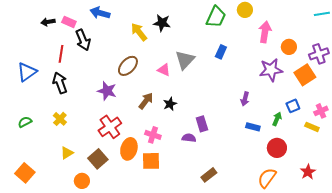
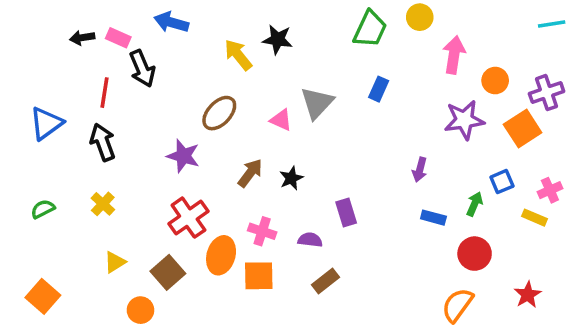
purple semicircle: (189, 138) -> (310, 240), moved
brown rectangle: (209, 175) -> (326, 281), moved

